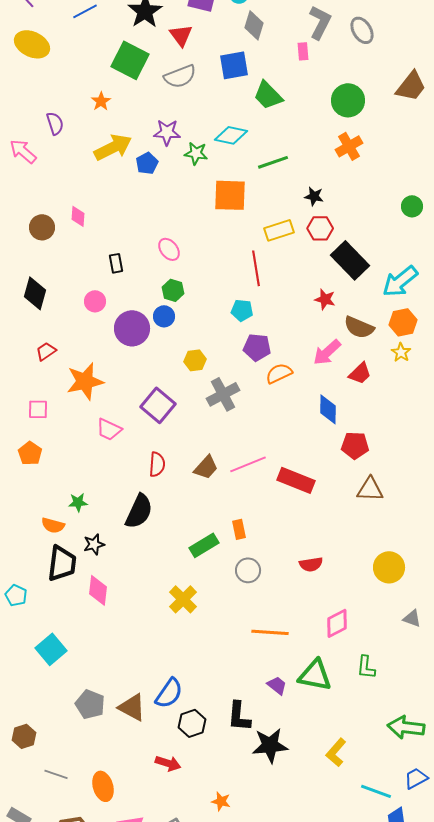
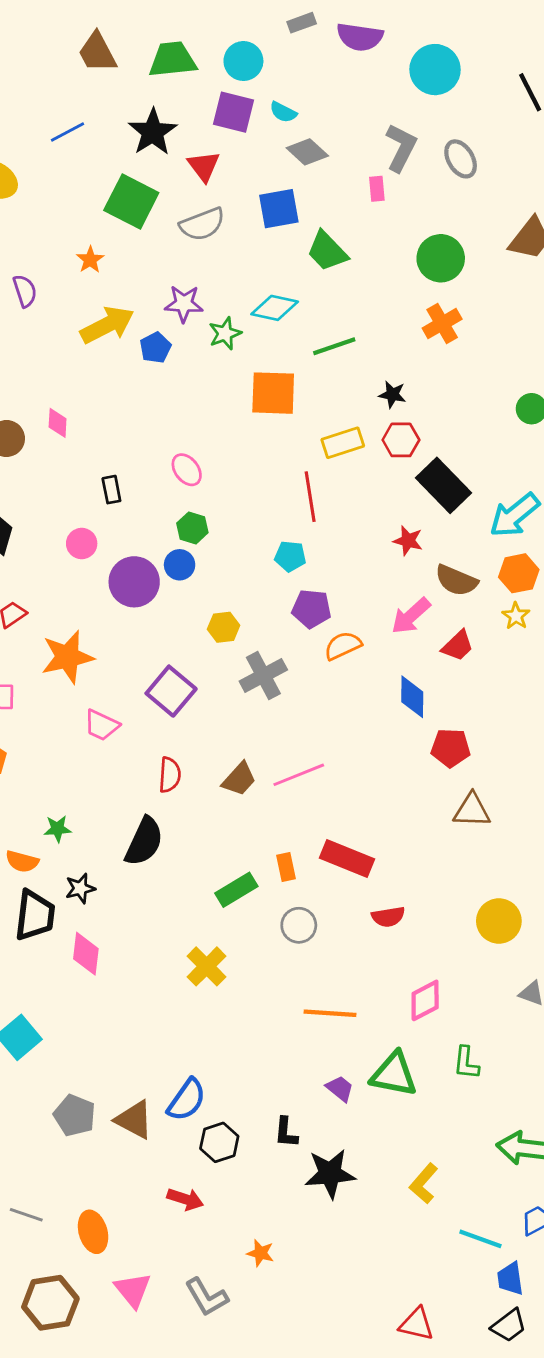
gray diamond: (254, 25) -> (307, 152), turned -64
green star: (196, 153) -> (225, 333), turned -30
red rectangle: (296, 480) -> (347, 859), moved
black L-shape: (239, 716) -> (286, 1132), size x0.7

